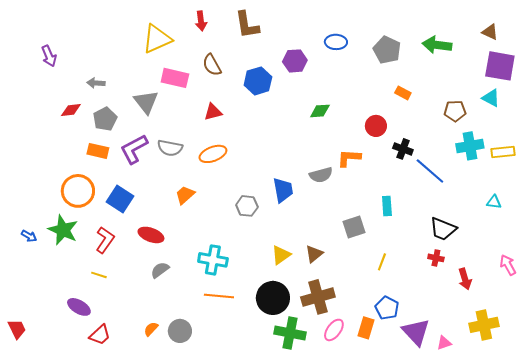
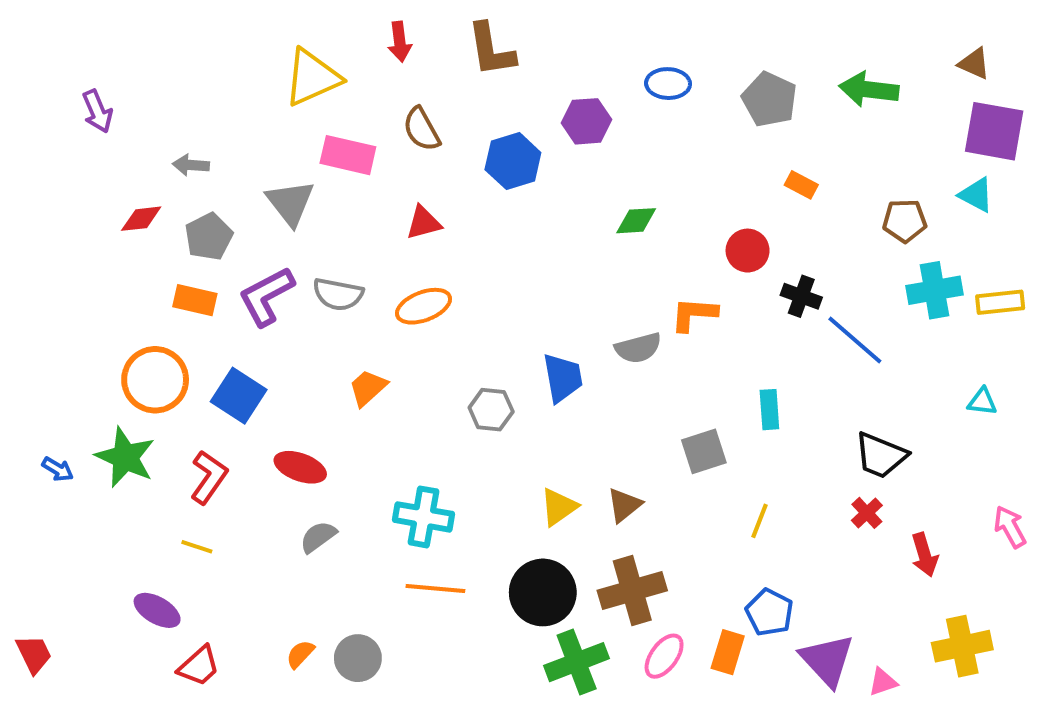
red cross: (436, 258) -> (867, 513), turned 35
green cross: (290, 333) -> (577, 662), turned -32

